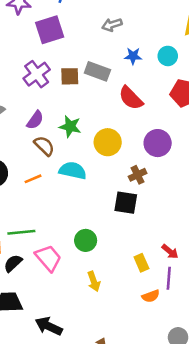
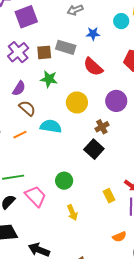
cyan circle: (168, 56) -> (121, 21), moved
green star: (70, 126) -> (49, 79), moved
black square: (126, 203) -> (94, 149), turned 36
orange semicircle: (151, 296) -> (119, 237), moved

